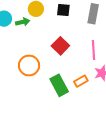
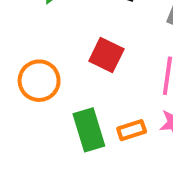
red square: (60, 46) -> (106, 55), turned -30

